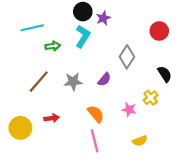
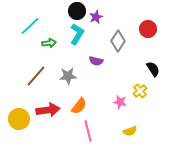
cyan line: (32, 28) -> (30, 26), turned -30
gray diamond: (127, 57) -> (118, 41), moved
purple semicircle: (104, 79) -> (96, 61), moved, turned 64
orange semicircle: (96, 114) -> (79, 106), moved, turned 78
red arrow: (52, 118) -> (48, 110), size x1.6

